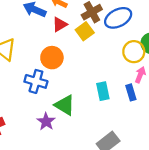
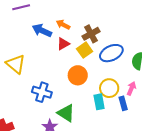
blue ellipse: (118, 18) -> (111, 53), moved
yellow circle: (134, 52) -> (109, 88), moved
orange circle: (52, 58) -> (78, 75), moved

